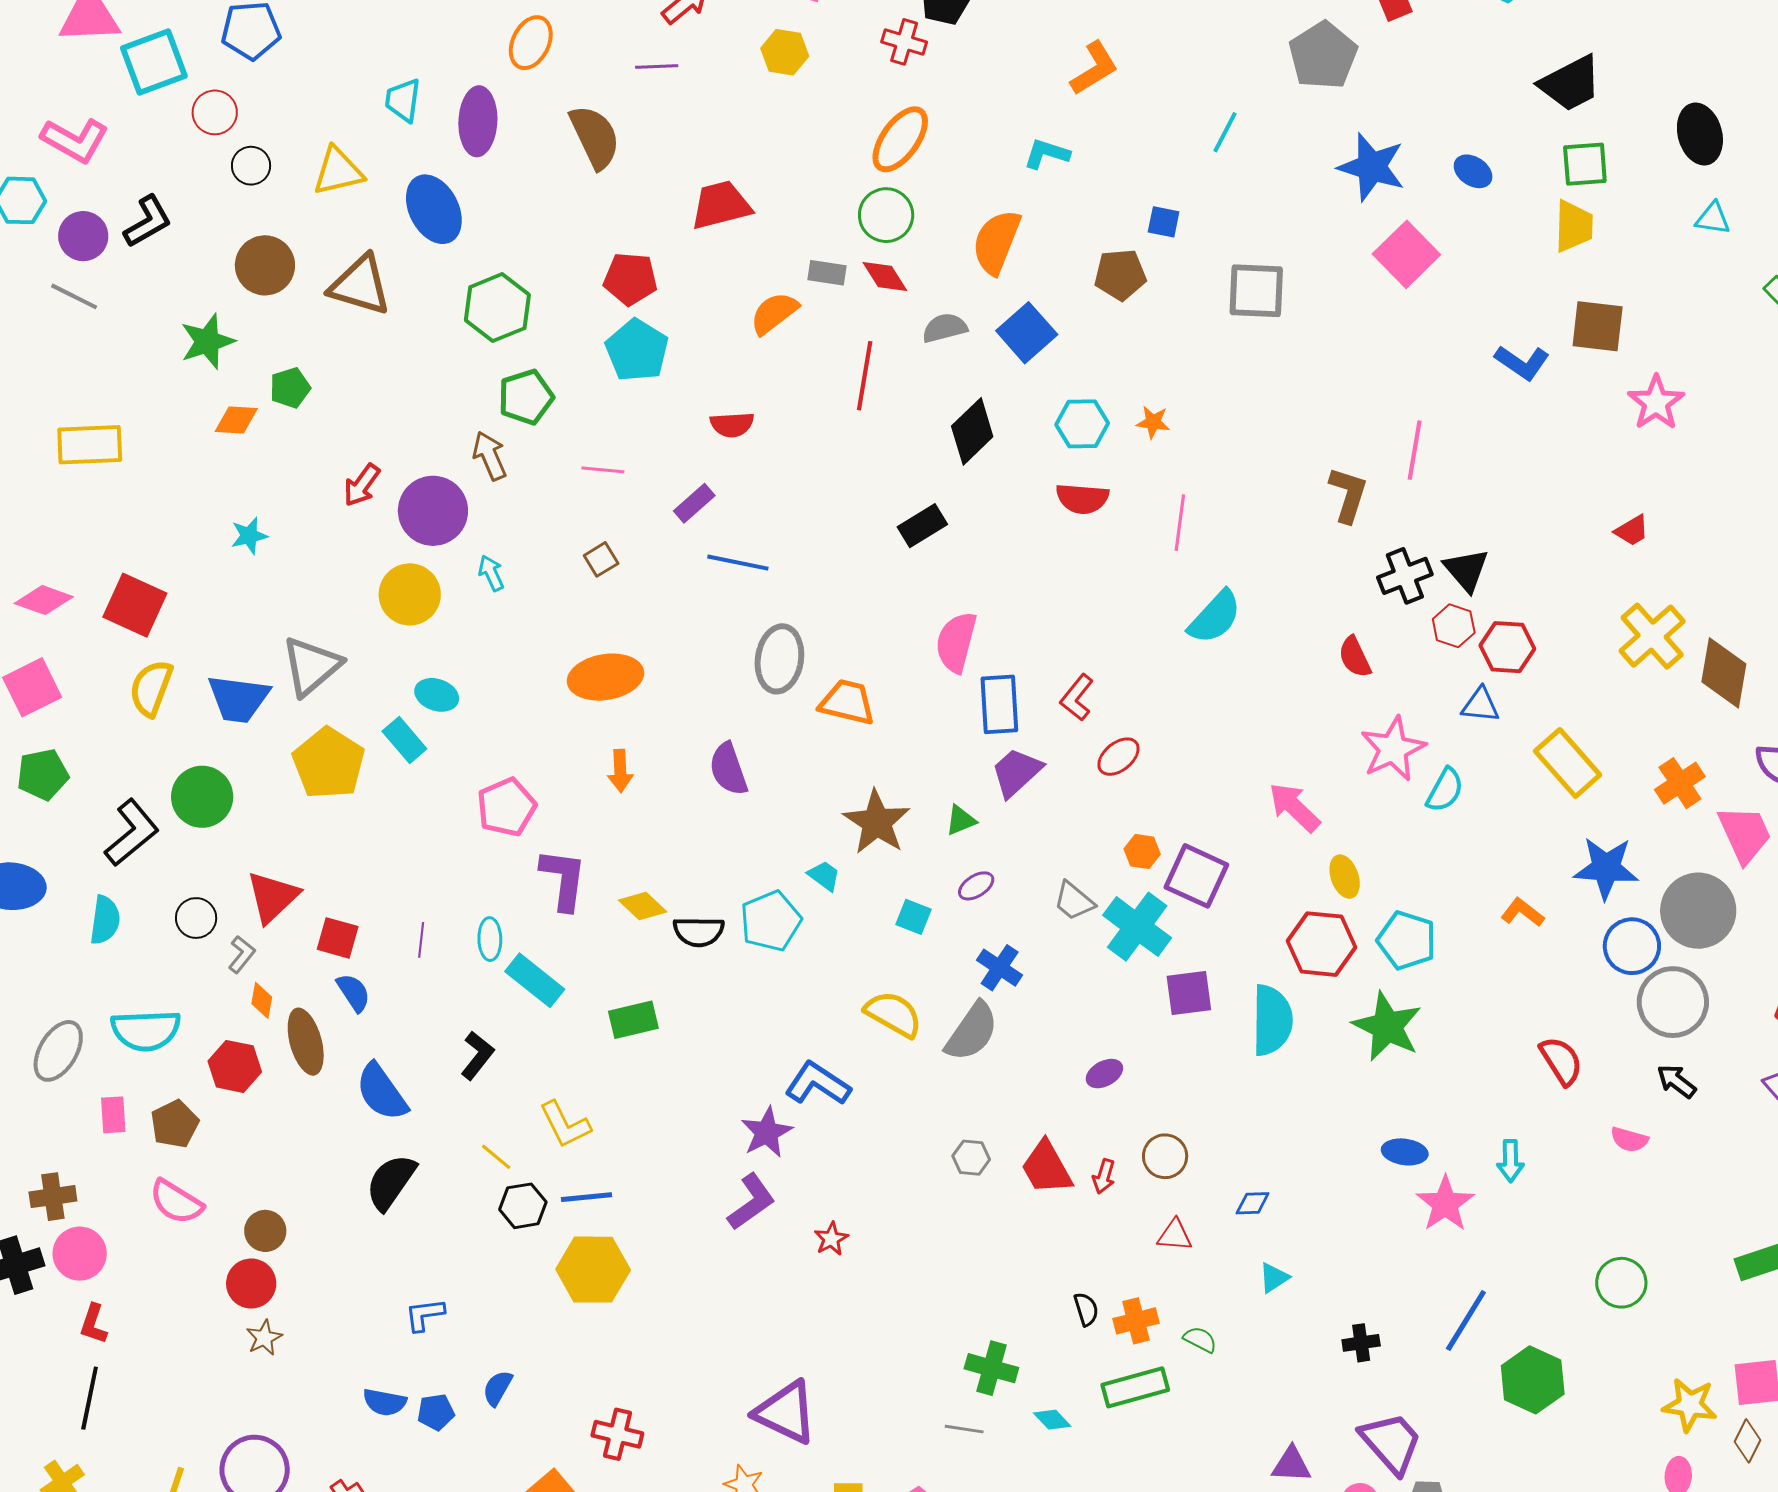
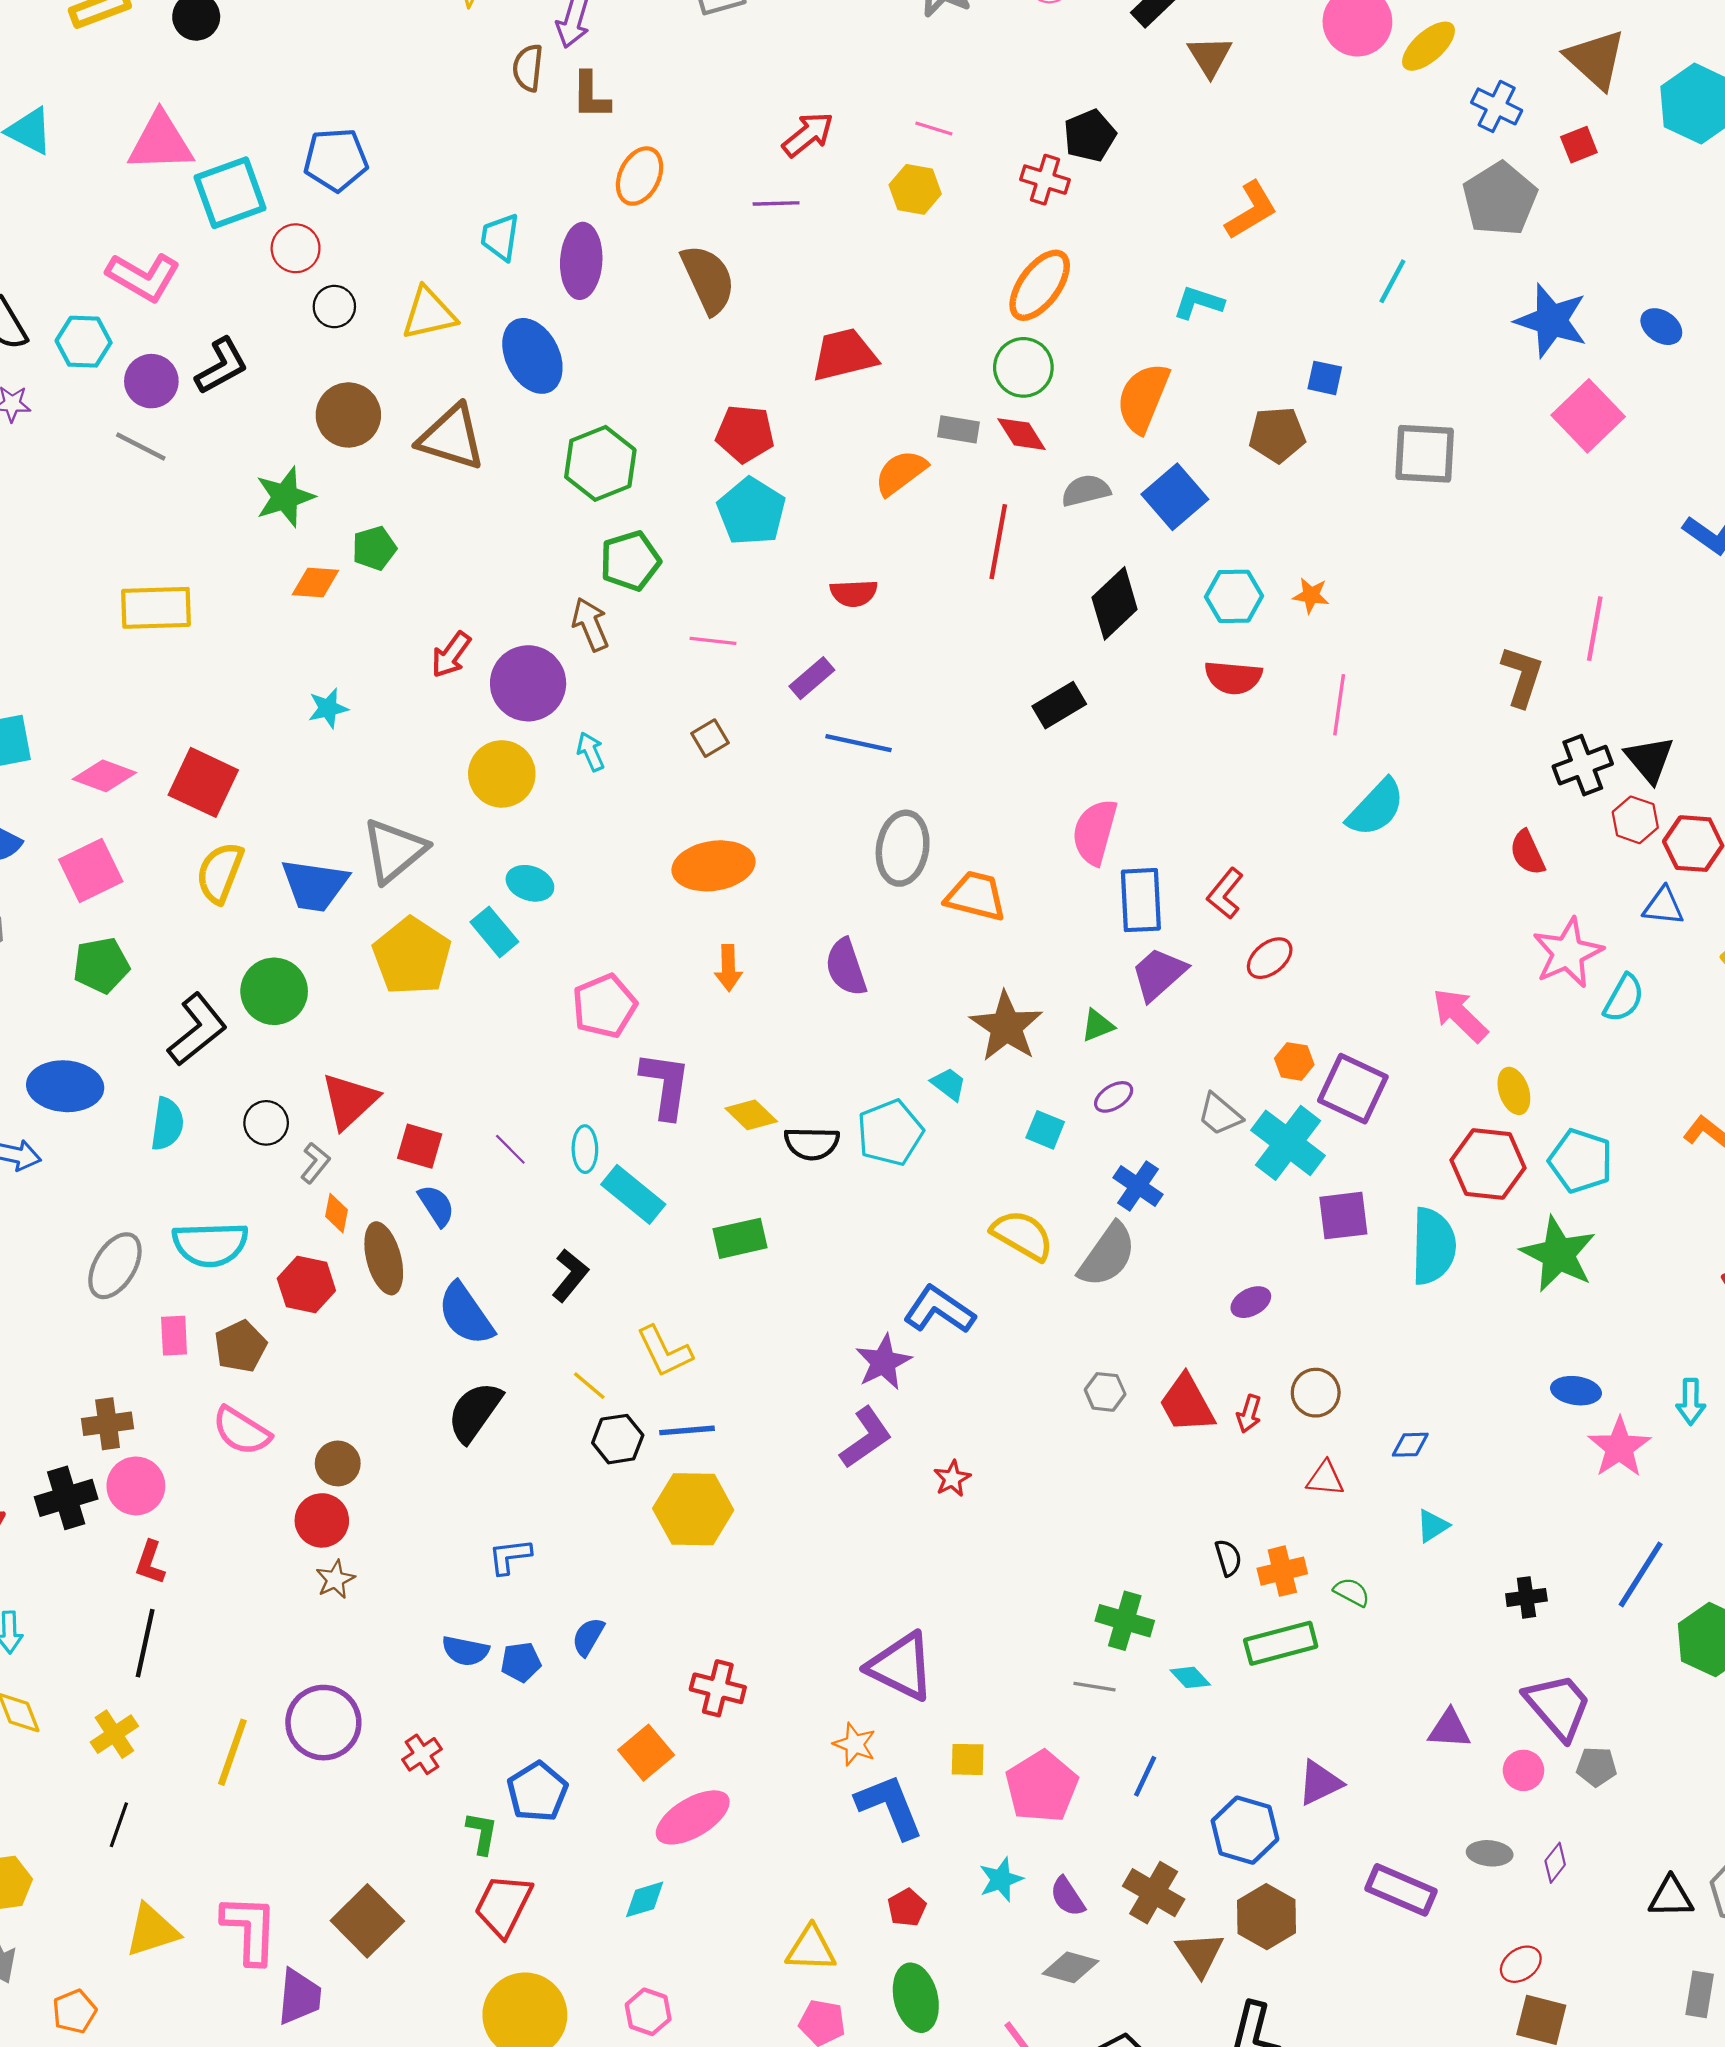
purple line: (421, 940) -> (510, 1149), turned -52

